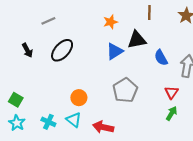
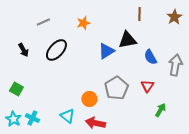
orange star: (110, 22) -> (83, 23), moved
red triangle: (171, 92) -> (147, 86), moved
orange circle: (79, 98) -> (89, 99), moved
green square: (16, 100) -> (16, 89), moved
cyan cross: (48, 122) -> (32, 118), moved

